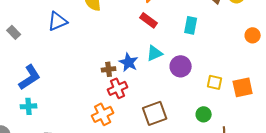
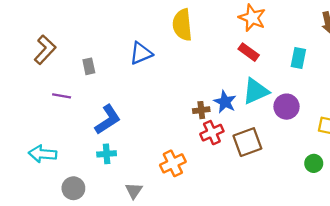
gray rectangle: (14, 32) -> (89, 66), turned 32
cyan triangle: (155, 53) -> (256, 91), size x1.4
brown square: (155, 113) -> (247, 142), moved
orange cross: (103, 114) -> (173, 163), moved

